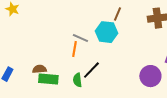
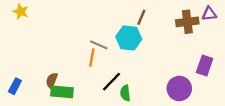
brown semicircle: (39, 69) -> (52, 80), turned -64
green semicircle: (77, 80) -> (125, 93), moved

